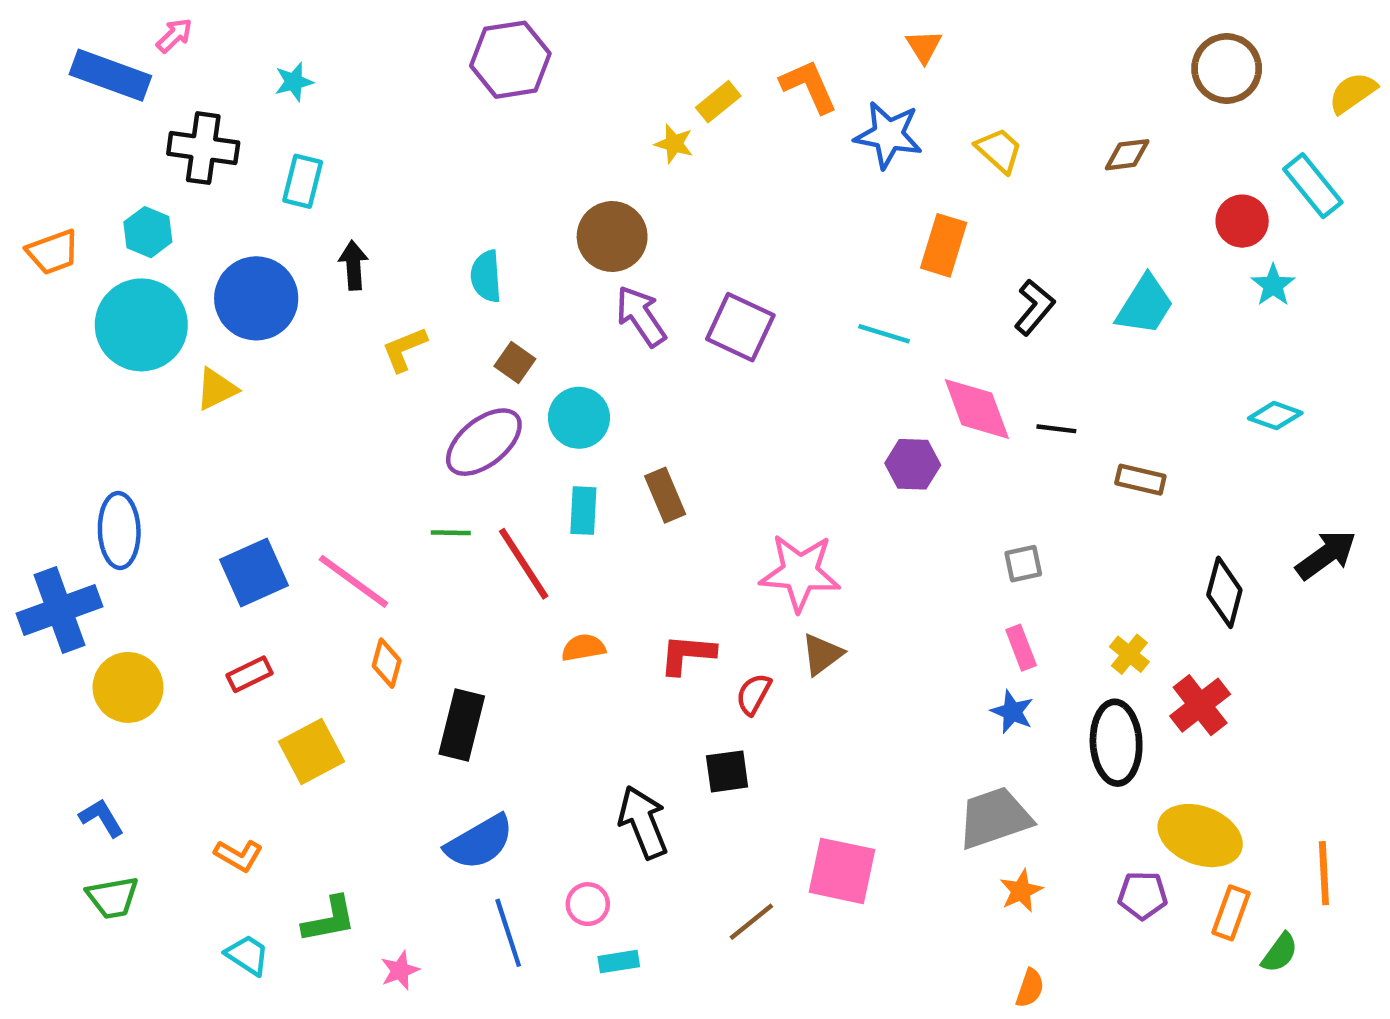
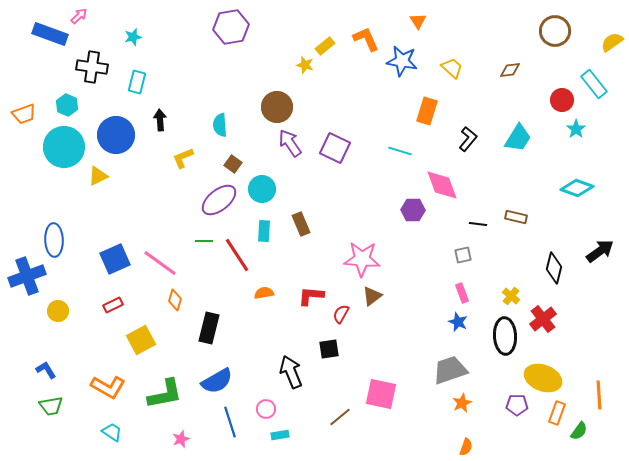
cyan diamond: (1275, 416) -> (577, 188), size x1.4
black line: (1056, 429) -> (478, 224), moved
yellow circle: (128, 687) -> (58, 311), size x0.7
orange L-shape: (239, 855) -> (108, 387), size x1.6
green L-shape: (329, 920) -> (165, 394), moved, size x1.4

